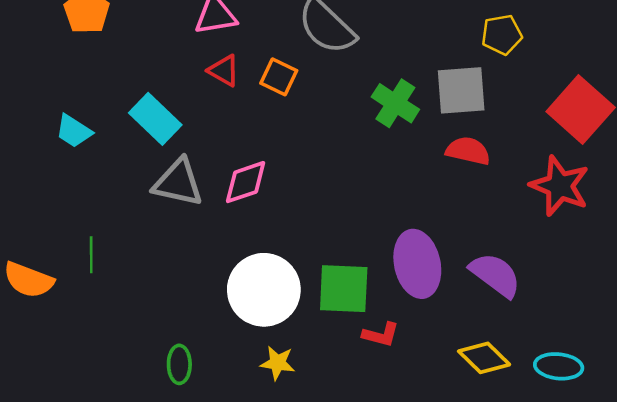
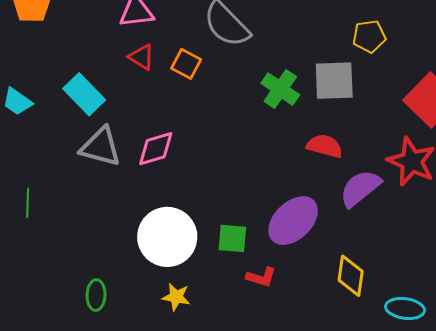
red semicircle: (468, 151) -> (325, 146), moved
purple ellipse: (417, 264) -> (293, 221), turned 56
purple semicircle: (495, 275) -> (360, 188), moved, turned -78
green square: (344, 289) -> (232, 238), size x0.7
yellow diamond: (484, 358) -> (351, 276), moved, turned 51

